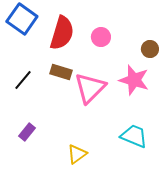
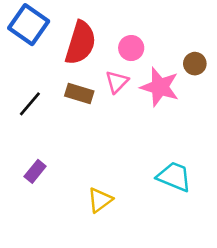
pink star: (134, 80) -> (160, 87), moved
pink triangle: (90, 88) -> (117, 82), moved, size x0.6

